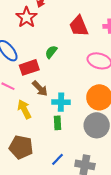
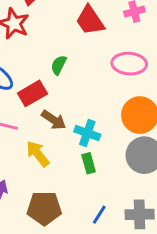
cyan cross: (61, 102) -> (87, 133), turned 30

